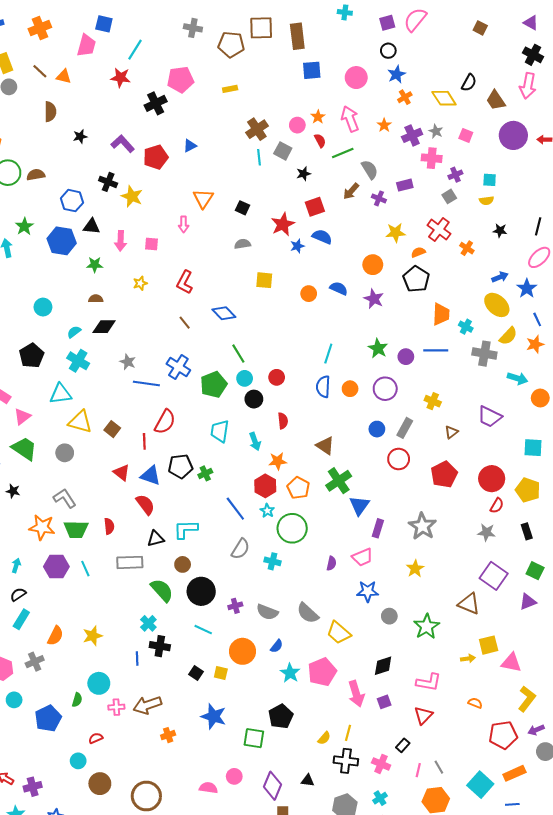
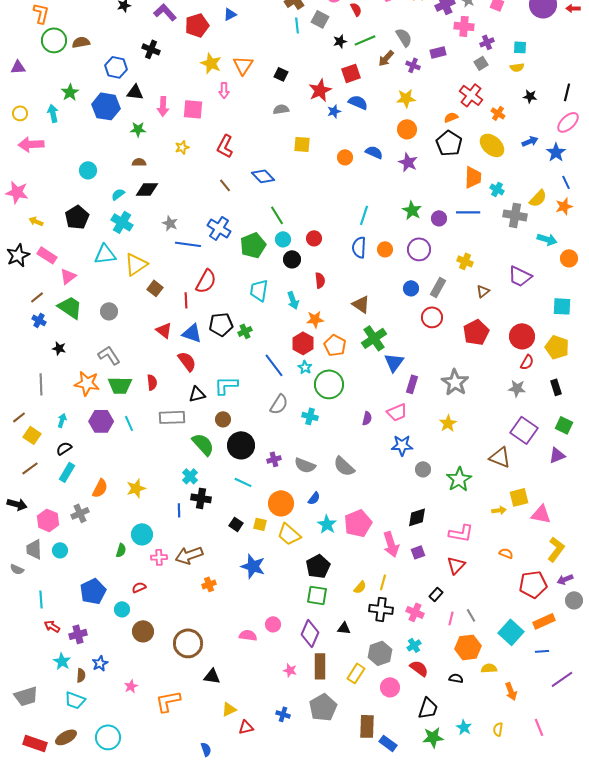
green line: (343, 153) -> (365, 40), moved
yellow star: (132, 196) -> (211, 63), moved
yellow star: (396, 233) -> (406, 98), moved
pink square: (152, 244) -> (193, 109), size x1.5
yellow ellipse: (497, 305) -> (492, 145), moved
yellow triangle: (80, 422) -> (136, 264), moved, turned -50
yellow trapezoid: (339, 633) -> (289, 534), moved
blue pentagon: (48, 718) -> (93, 591), moved
green square: (254, 738) -> (317, 595), moved

